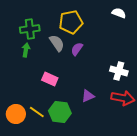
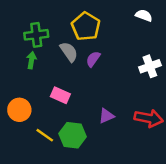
yellow pentagon: (71, 22) -> (86, 26), turned -30
white cross: (119, 71) -> (150, 66), moved, turned -36
orange circle: (16, 114) -> (19, 110), moved

